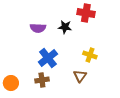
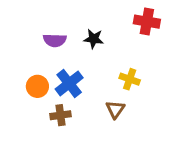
red cross: (86, 13) -> (147, 22), moved
orange circle: (11, 83) -> (37, 86), moved

